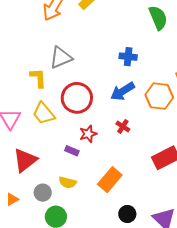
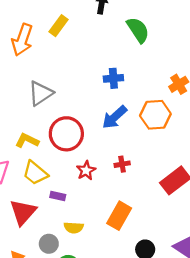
yellow L-shape: (38, 78) -> (27, 141), moved, turned -50
yellow trapezoid: (44, 113) -> (35, 173), moved
red cross: (123, 126) -> (122, 164), moved, turned -32
purple rectangle: (72, 151) -> (58, 196), moved

